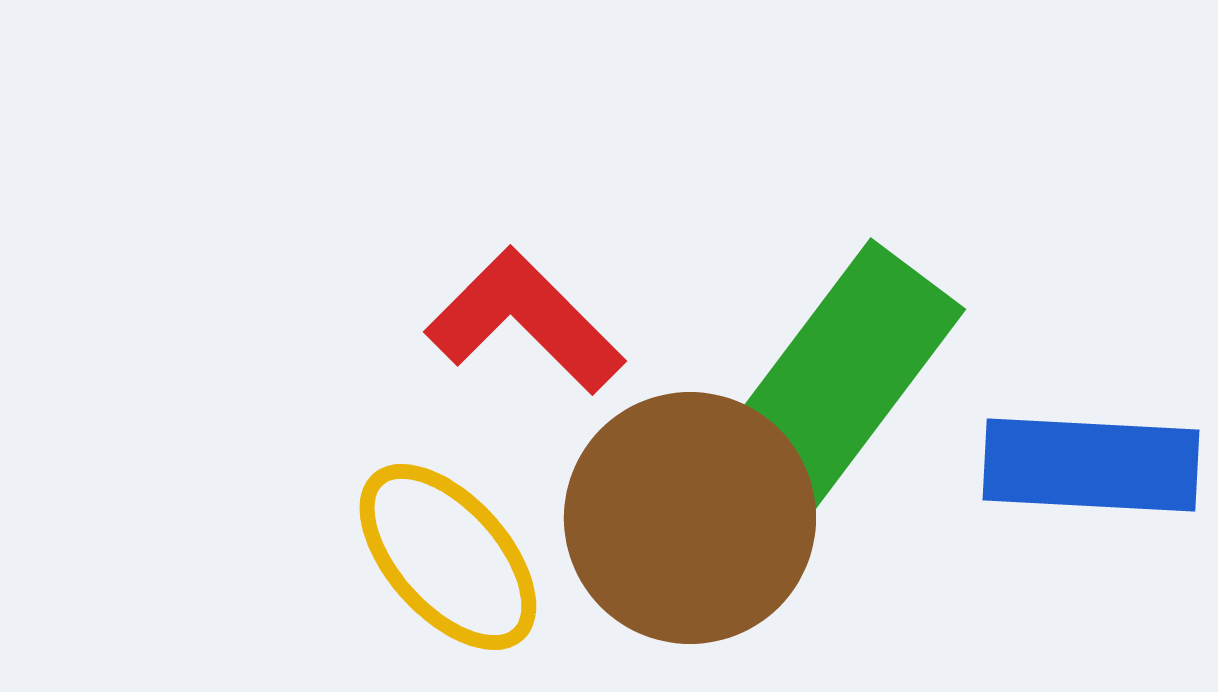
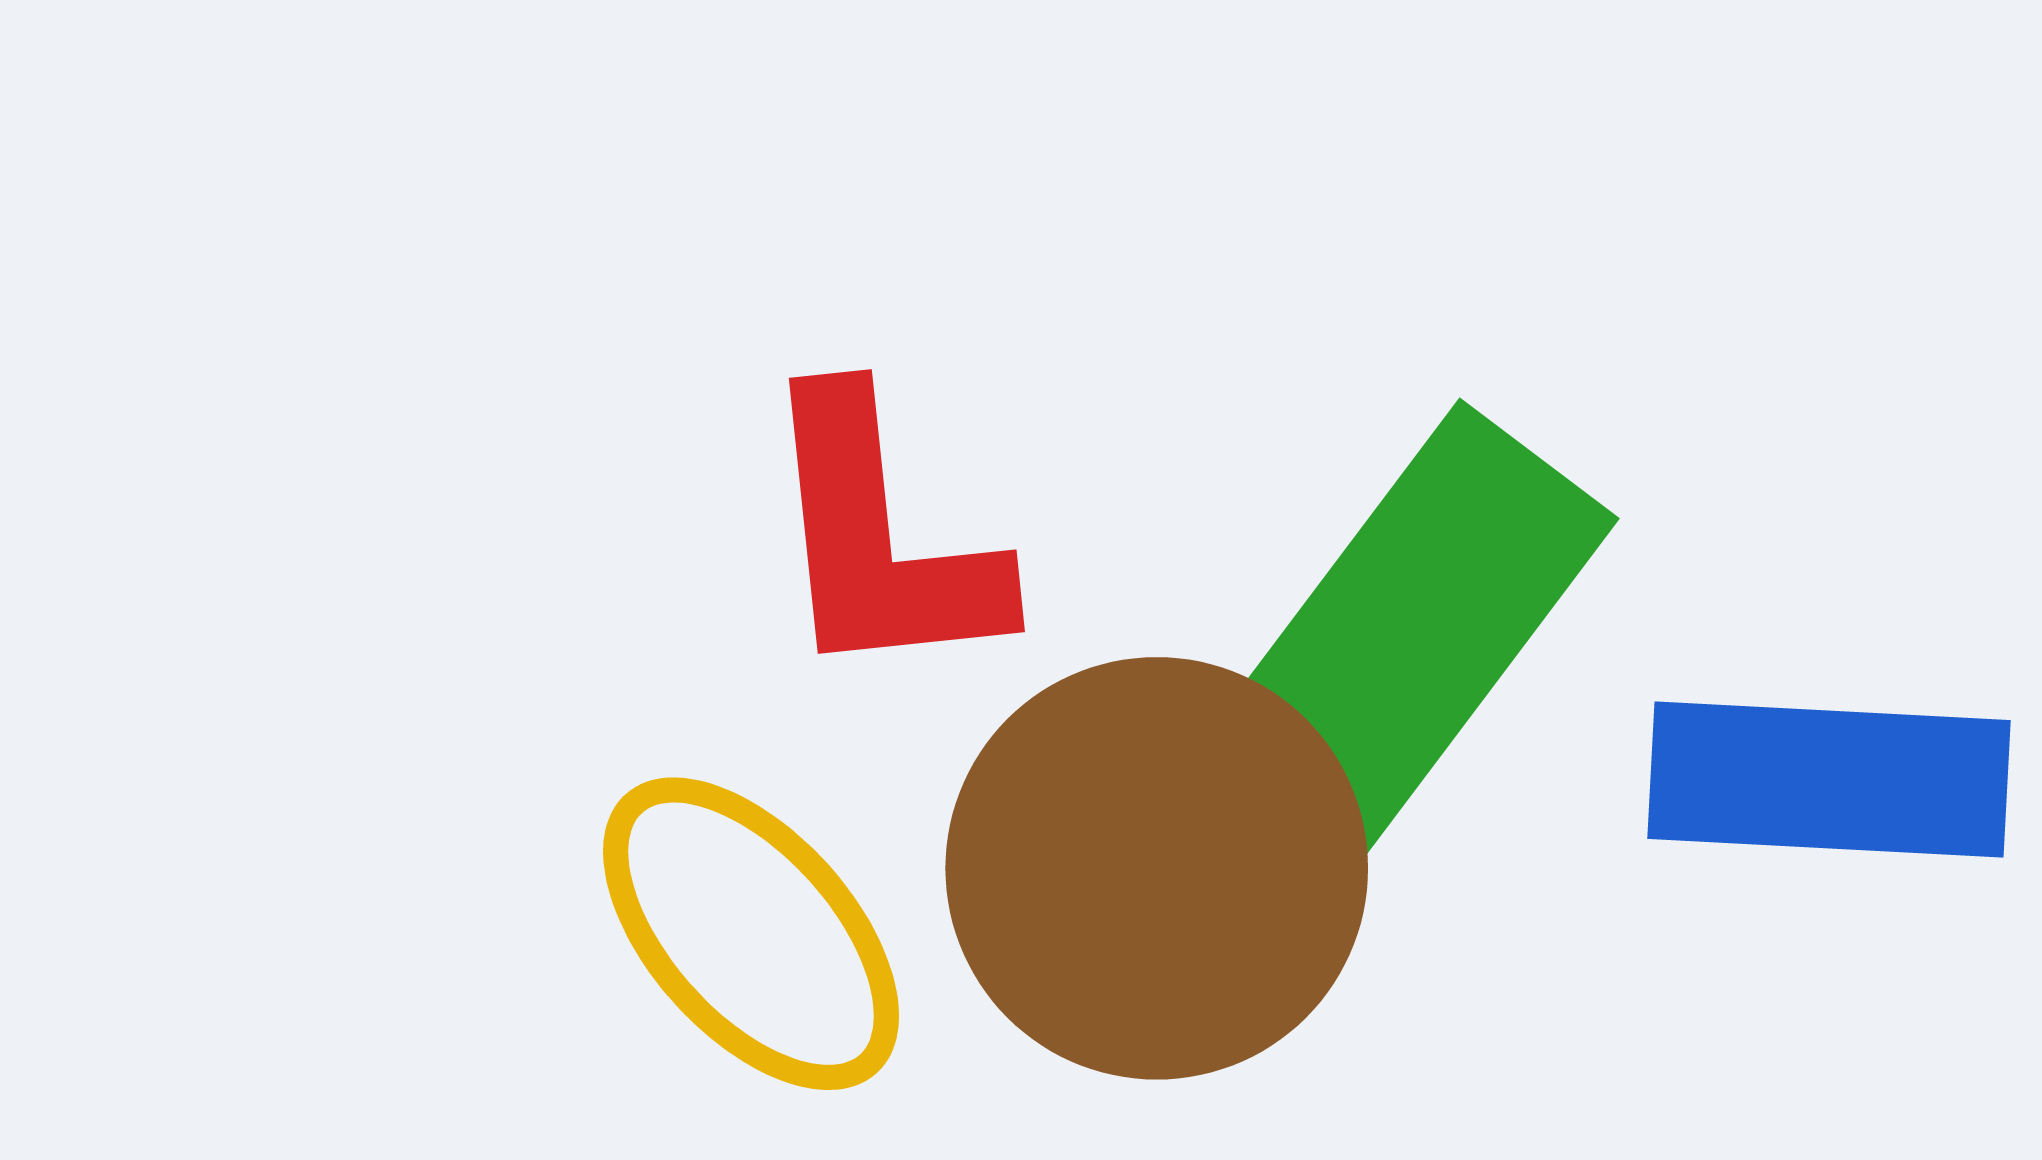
red L-shape: (525, 321) -> (880, 538), turned -141

